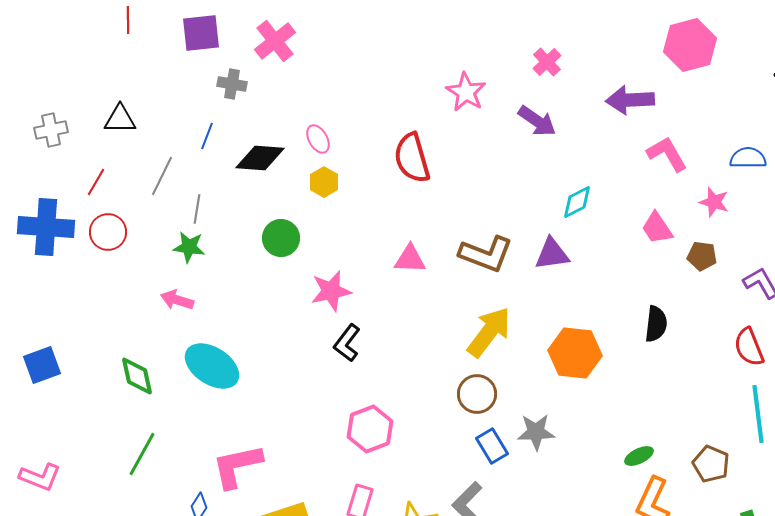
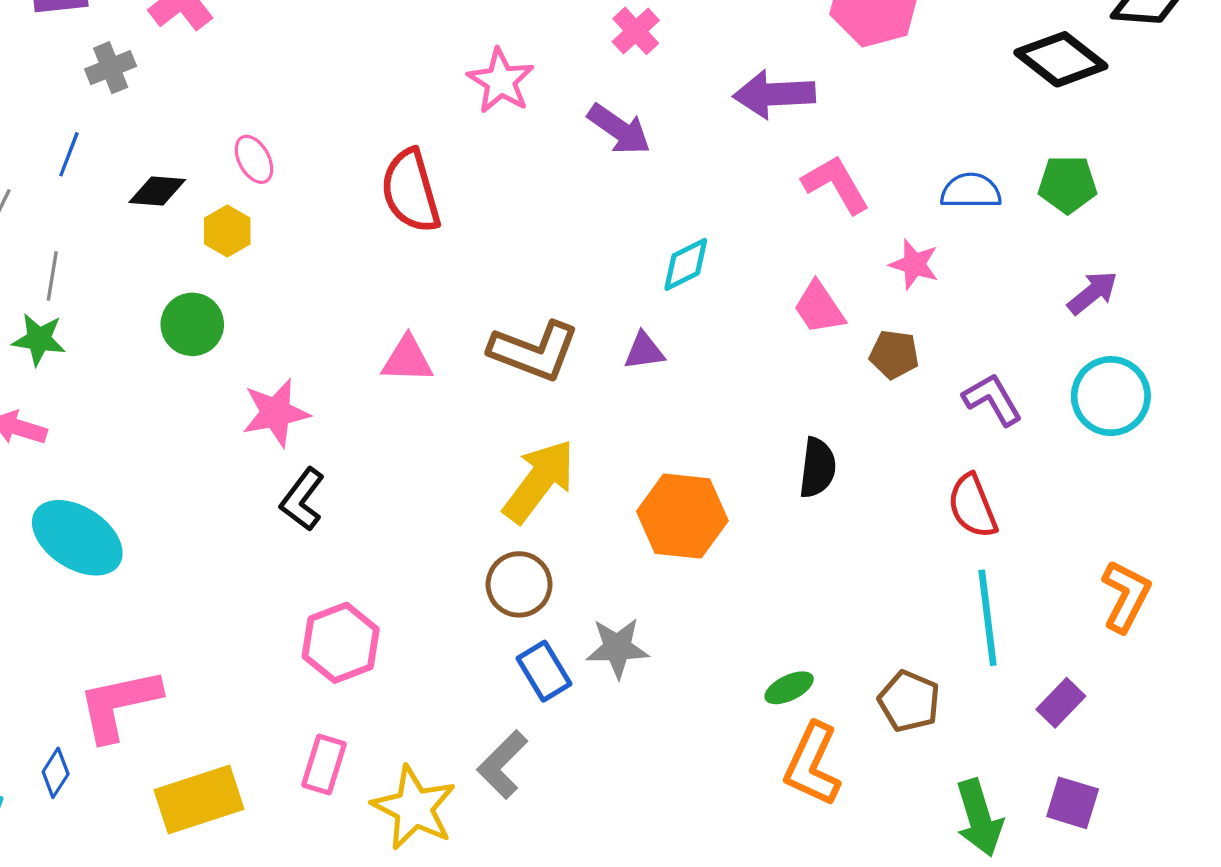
gray cross: (232, 84) -> (111, 68), turned -32
black diamond: (260, 158) -> (157, 191), size x0.7
yellow hexagon: (324, 182) -> (227, 231), moved
purple triangle: (552, 254) -> (644, 351), size x0.7

